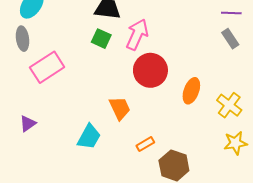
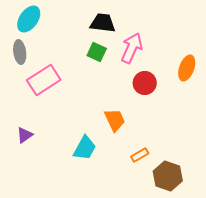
red circle: (150, 70) -> (145, 83), size x0.7
orange ellipse: (191, 91) -> (187, 68), moved

